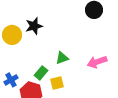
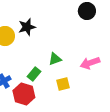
yellow square: (57, 83) -> (63, 84), moved

